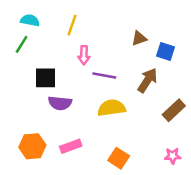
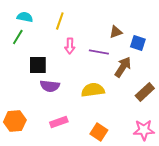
purple line: (104, 76) -> (99, 52), moved
orange hexagon: (32, 146) -> (15, 121), moved
pink star: (173, 156) -> (144, 130), size x1.5

